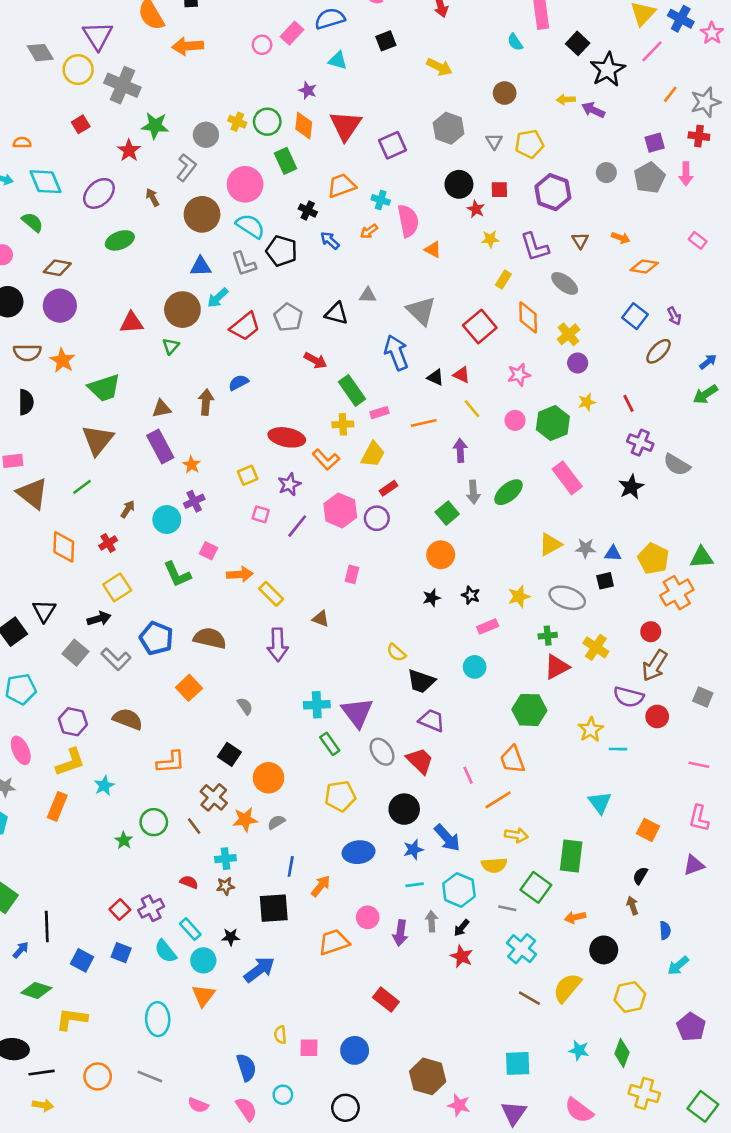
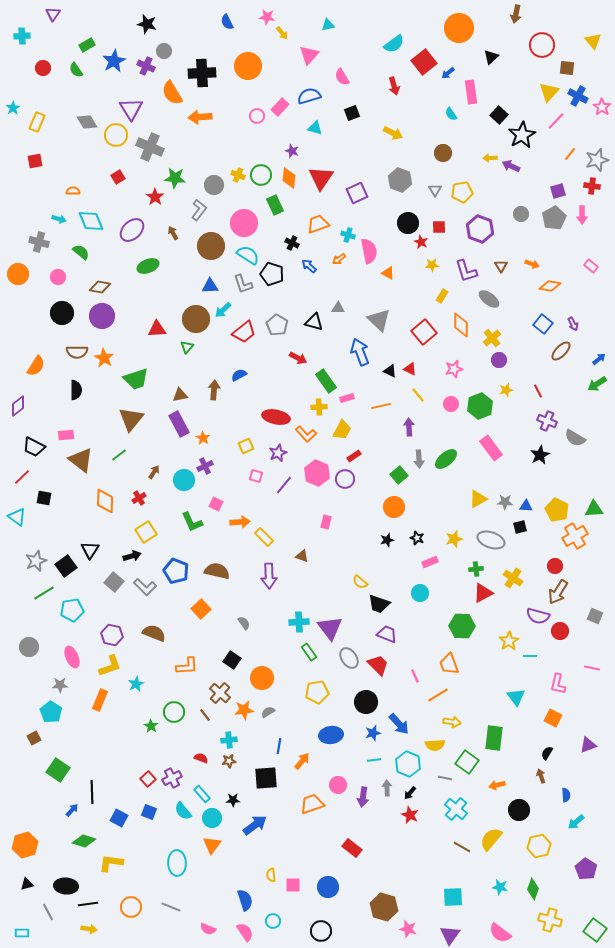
pink L-shape: (699, 818) -> (558, 684), moved

